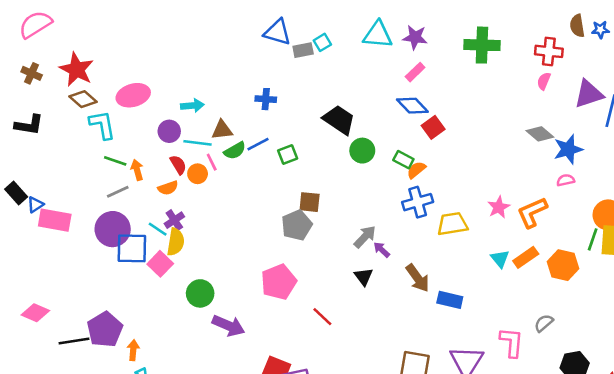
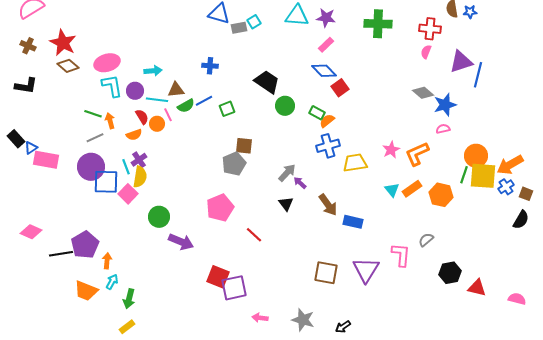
cyan L-shape: (102, 125) -> (112, 86), moved
cyan line: (158, 229) -> (126, 167), turned 35

